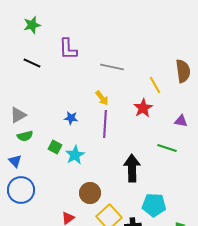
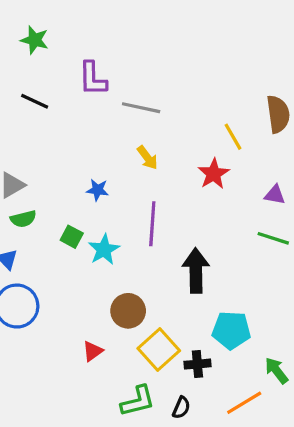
green star: (32, 25) -> (35, 40), turned 30
gray line: (112, 67) -> (141, 108), moved
purple line: (105, 124) -> (152, 224), moved
green line: (167, 148) -> (273, 238), moved

